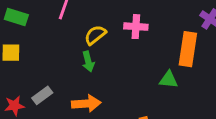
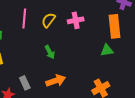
yellow semicircle: (95, 35) -> (48, 20), moved
gray rectangle: (42, 95) -> (25, 83), turned -64

